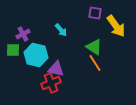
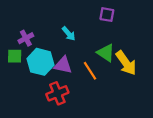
yellow arrow: (116, 26) -> (126, 63), moved
orange line: (95, 63) -> (90, 71), moved
purple triangle: (56, 69) -> (63, 65), moved

